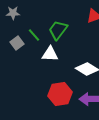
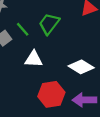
white triangle: (50, 54) -> (34, 59), moved

